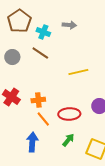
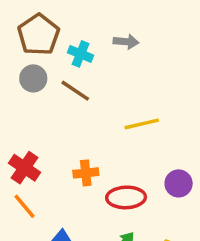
gray circle: (12, 57) -> (33, 78), moved
orange cross: (38, 100) -> (86, 173), moved
orange line: (43, 119) -> (25, 206), moved

